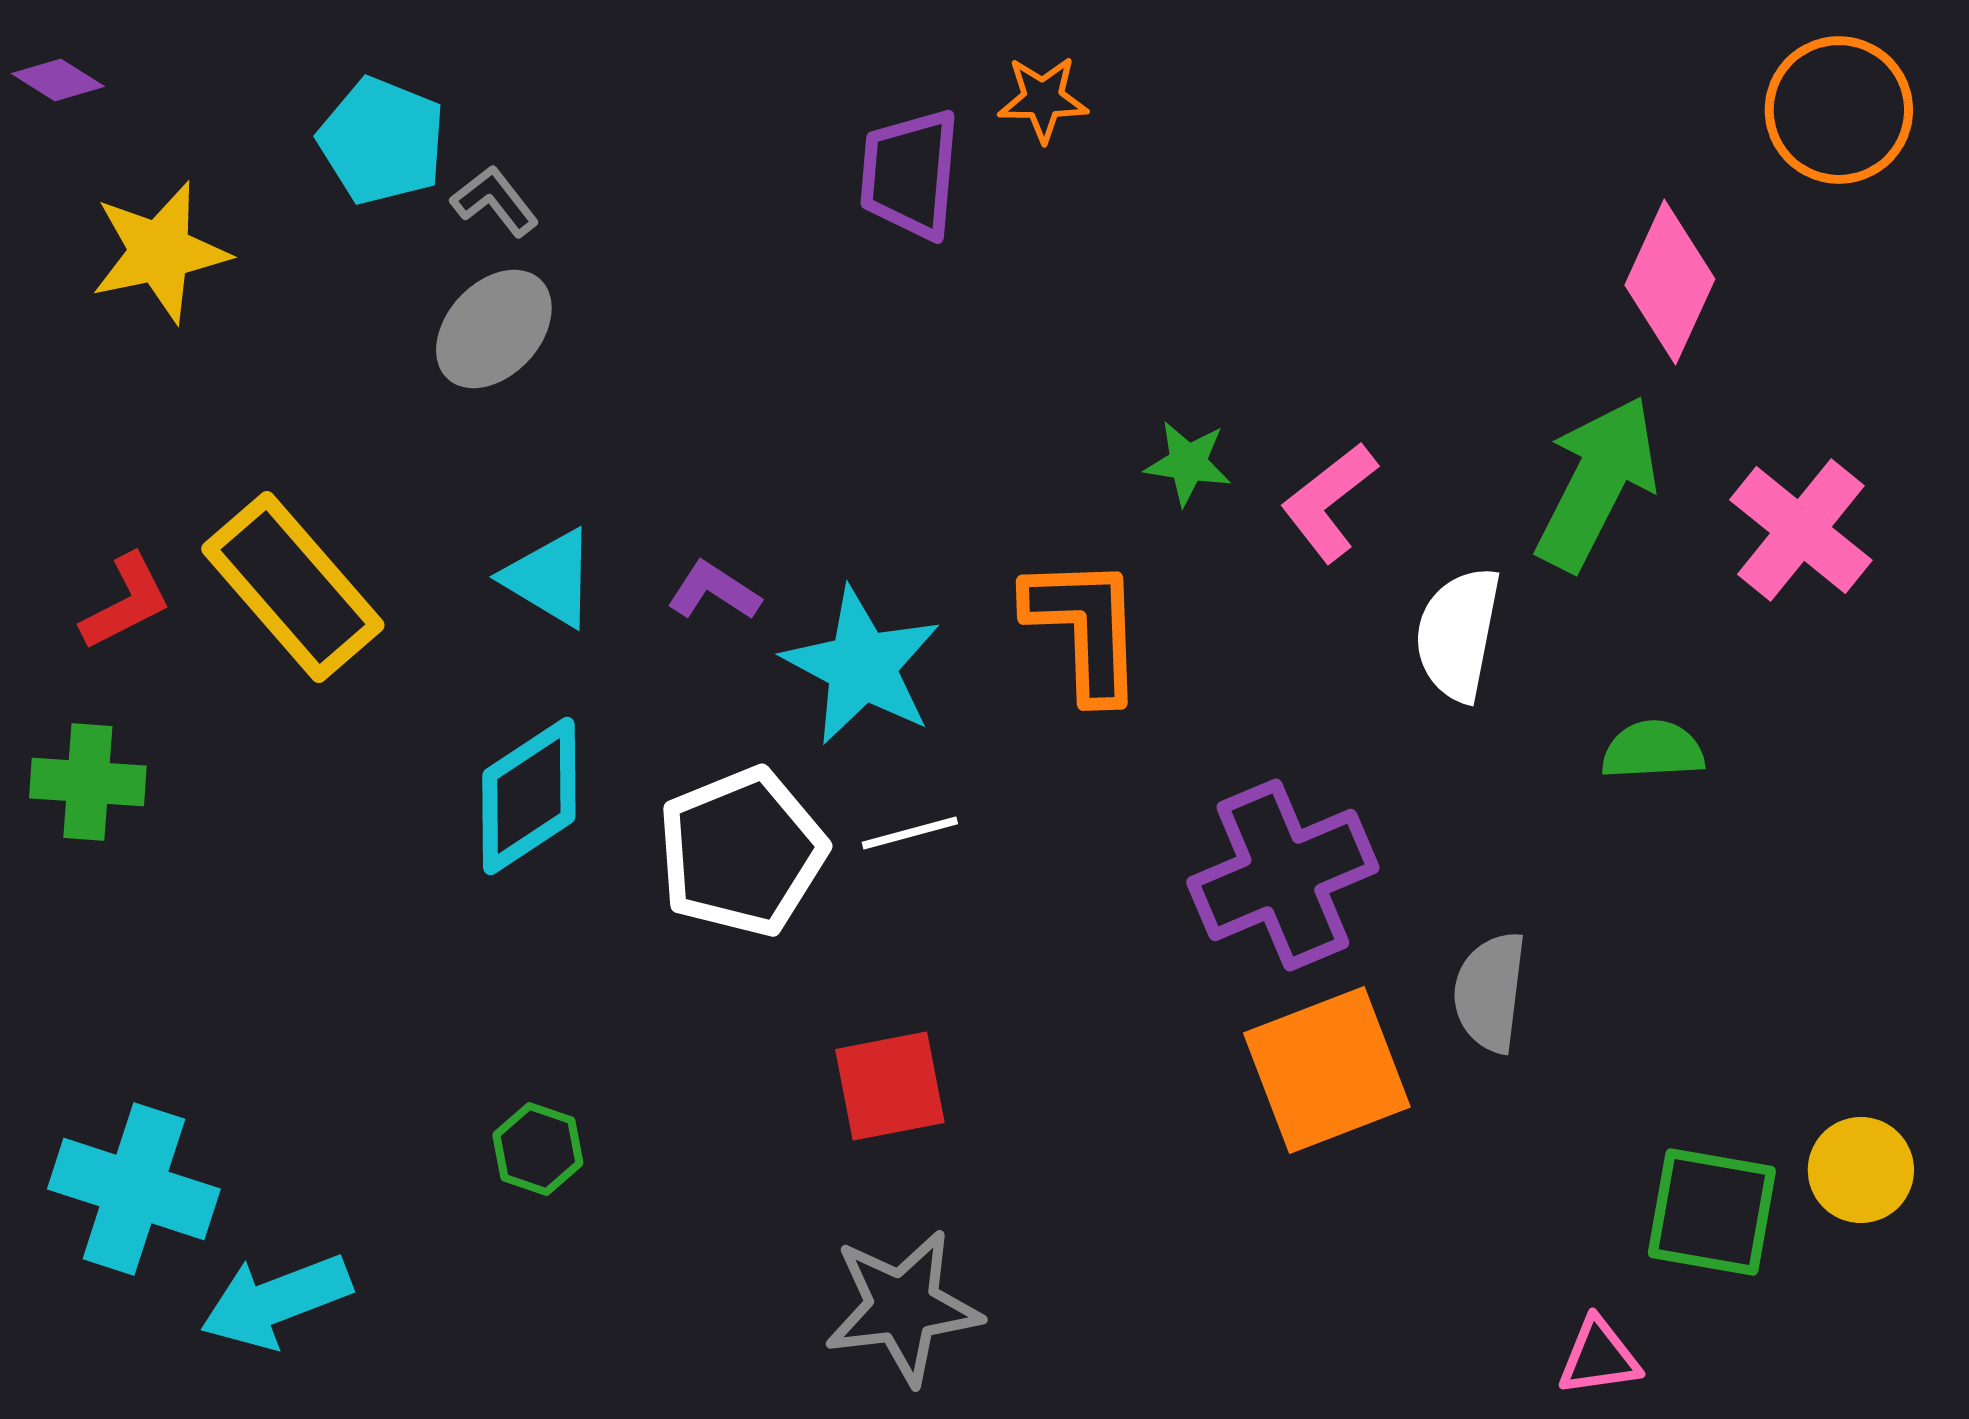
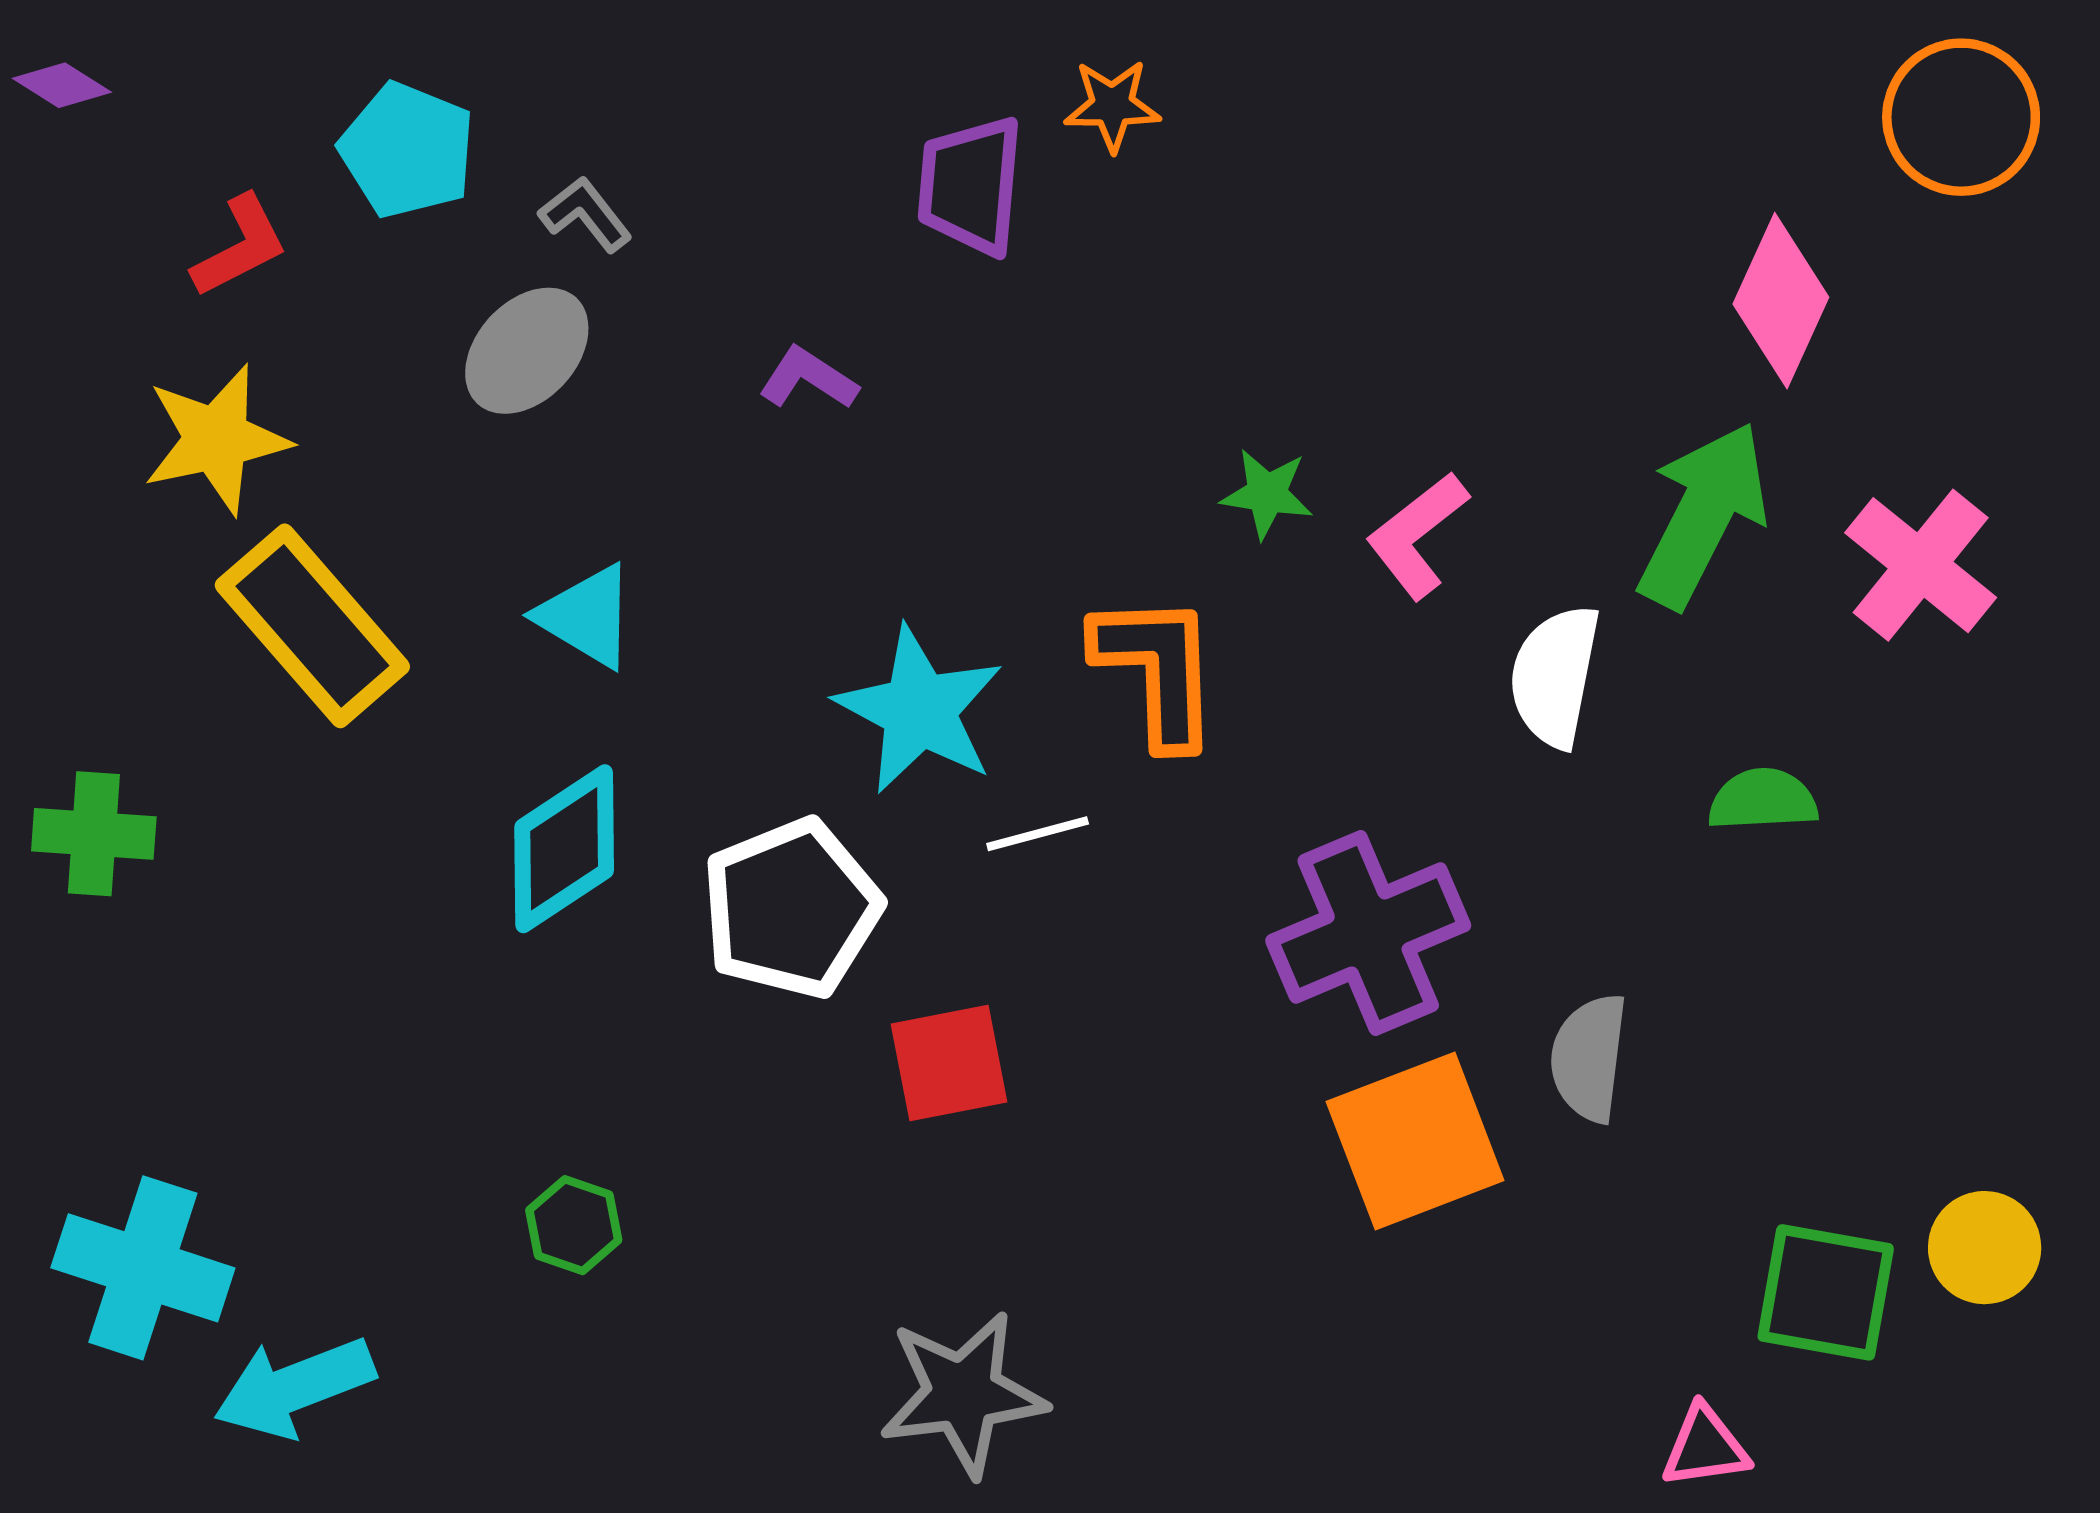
gray L-shape: (495, 201) -> (585, 214), moved
yellow star: (160, 252) -> (216, 439), moved
purple L-shape: (714, 591) -> (808, 378), moved
red L-shape: (126, 602) -> (240, 246), moved
white line: (910, 833) -> (1038, 834), moved
red square: (890, 1086) -> (949, 1063), moved

